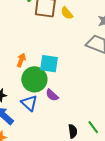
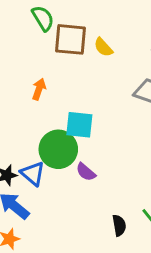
orange arrow: (21, 60) -> (39, 89), moved
blue triangle: (29, 103) -> (33, 174), moved

